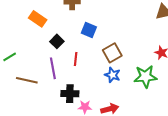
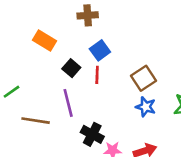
blue square: (89, 30) -> (100, 50), moved, turned 35
red line: (76, 59) -> (97, 75), moved
black cross: (70, 94) -> (92, 134), turned 30

